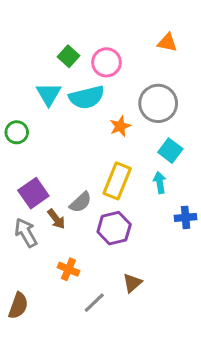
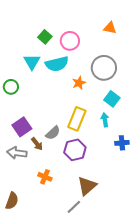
gray arrow: (26, 233) -> (17, 153), turned -54
brown triangle: (132, 283) -> (87, 186), size x1.5
gray line: (94, 303) -> (74, 207), moved

